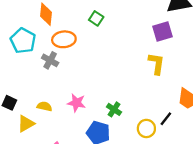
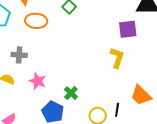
gray cross: (50, 60) -> (19, 55), moved, turned -35
black line: (166, 119) -> (117, 110), turned -40

